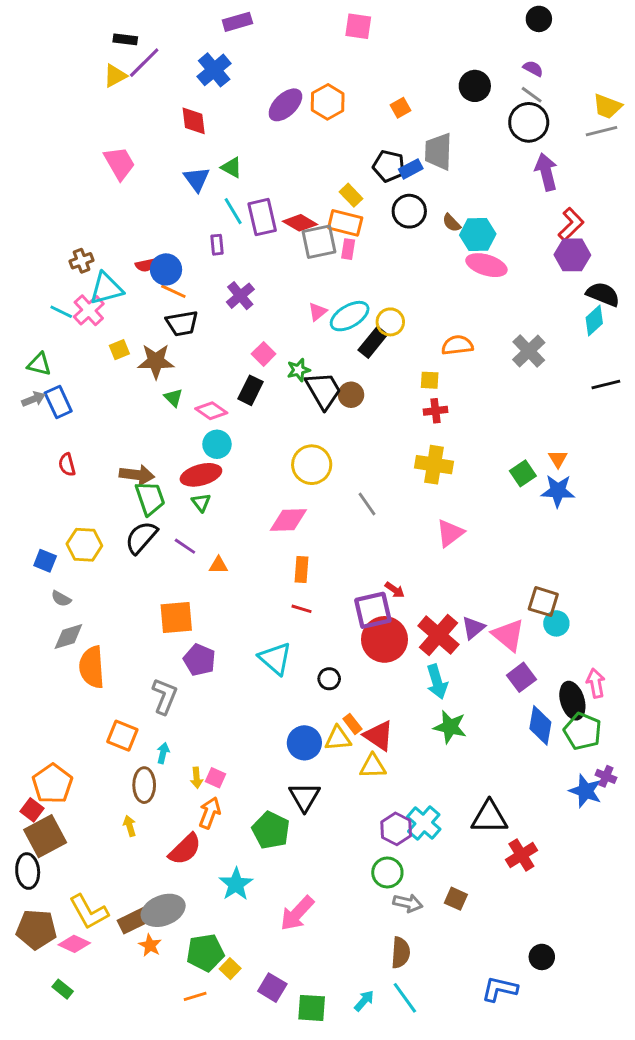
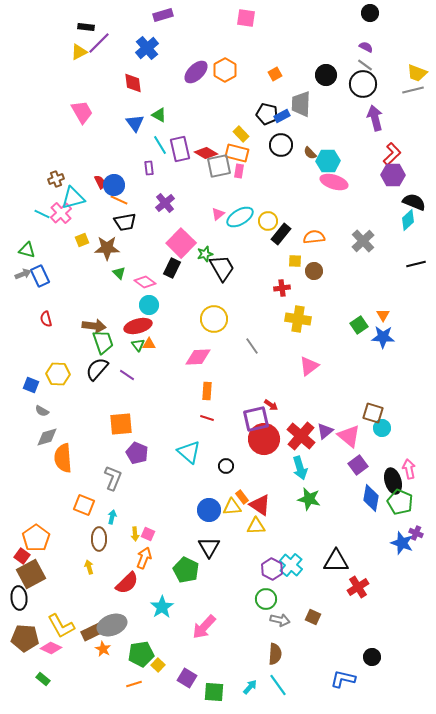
black circle: (475, 86) -> (326, 75), moved
red semicircle: (146, 265) -> (100, 182), turned -104
black rectangle: (373, 342) -> (281, 234), moved
pink square: (264, 354) -> (181, 243), size x1.8
brown circle: (351, 395) -> (314, 271), moved
red cross: (435, 411) -> (282, 288), moved
orange triangle: (218, 565) -> (149, 344), moved

